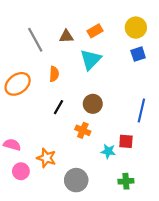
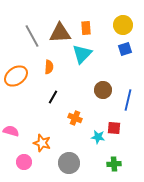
orange rectangle: (95, 31) -> (86, 28), turned -64
brown triangle: (66, 36) -> (60, 33), size x1.6
brown circle: (93, 104) -> (103, 90), moved
pink circle: (21, 171) -> (24, 162), moved

